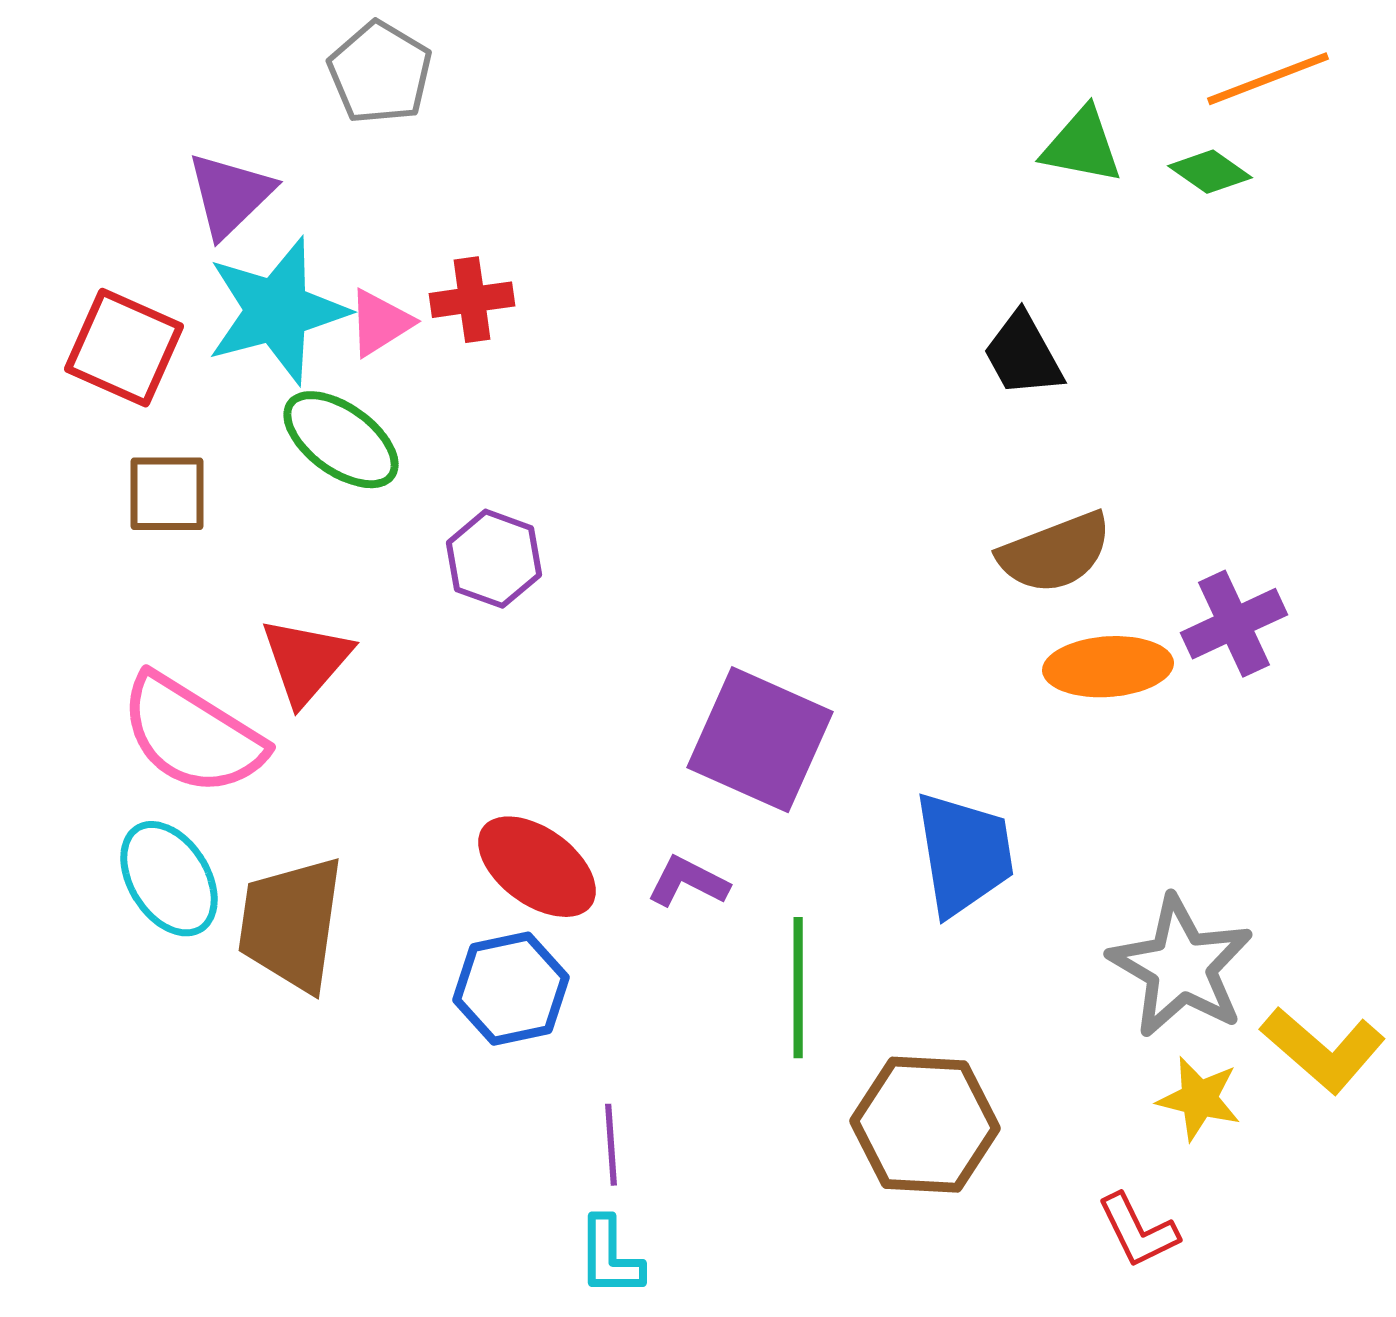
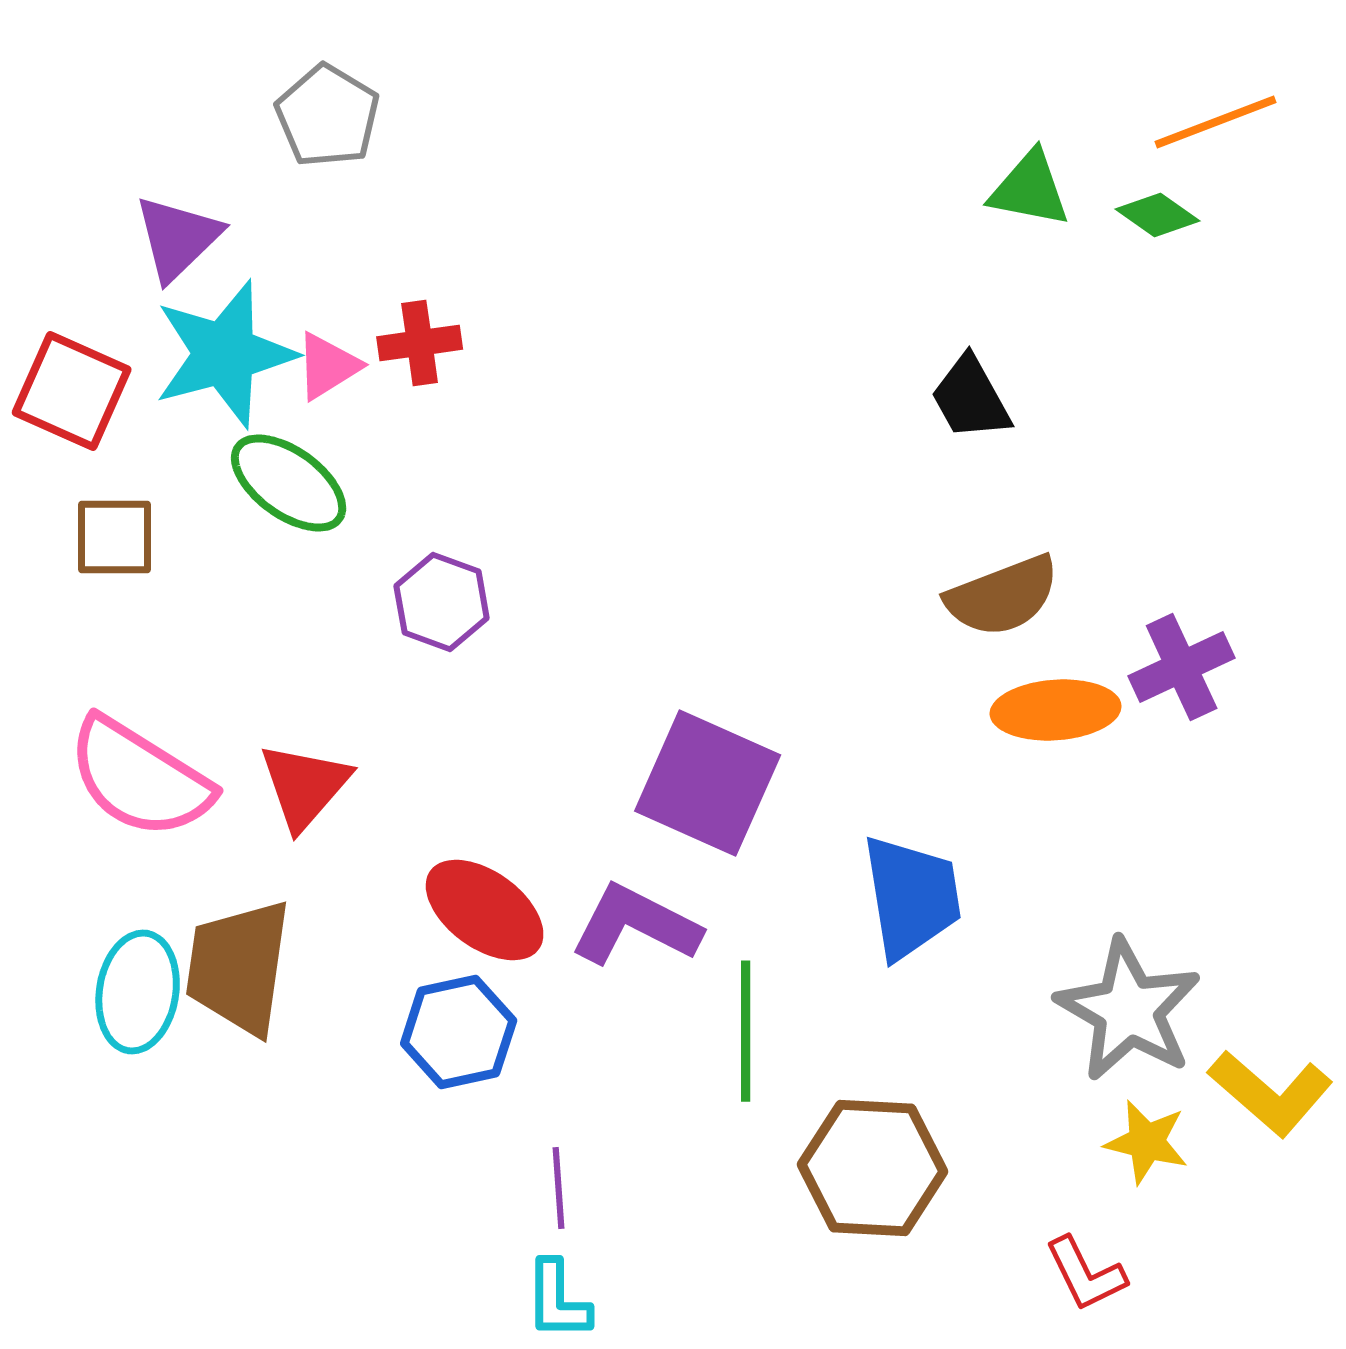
red triangle: (306, 661) -> (305, 786), moved
cyan ellipse: (169, 879) -> (138, 992), moved, turned 41
purple L-shape: (688, 882) -> (636, 925), size x1.6

